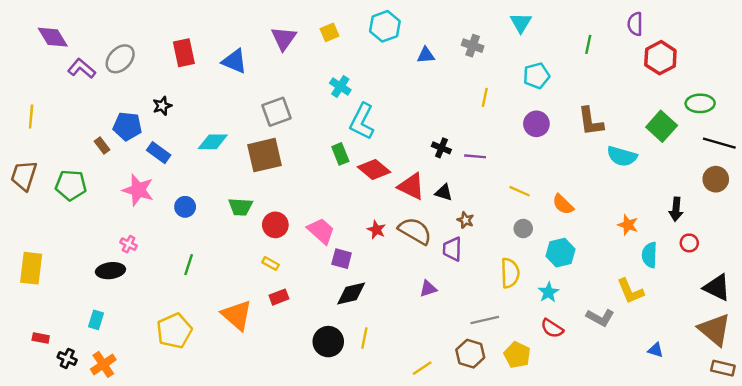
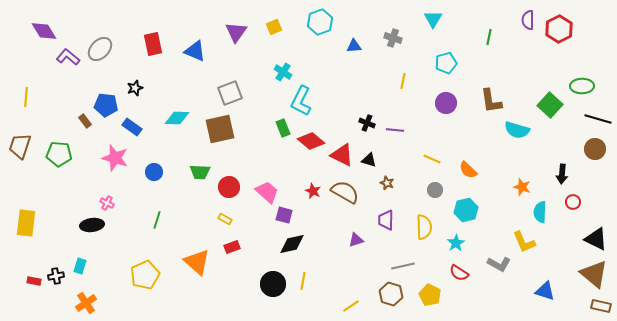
red hexagon: (660, 58) -> (559, 29), moved
purple trapezoid: (452, 249) -> (386, 220), moved
blue triangle: (656, 350) -> (545, 291), size x1.5
black cross: (67, 358) -> (56, 276), moved, turned -35

